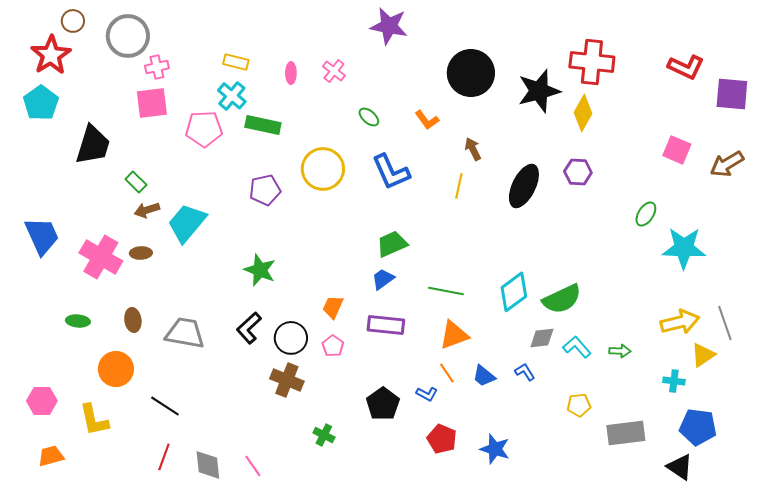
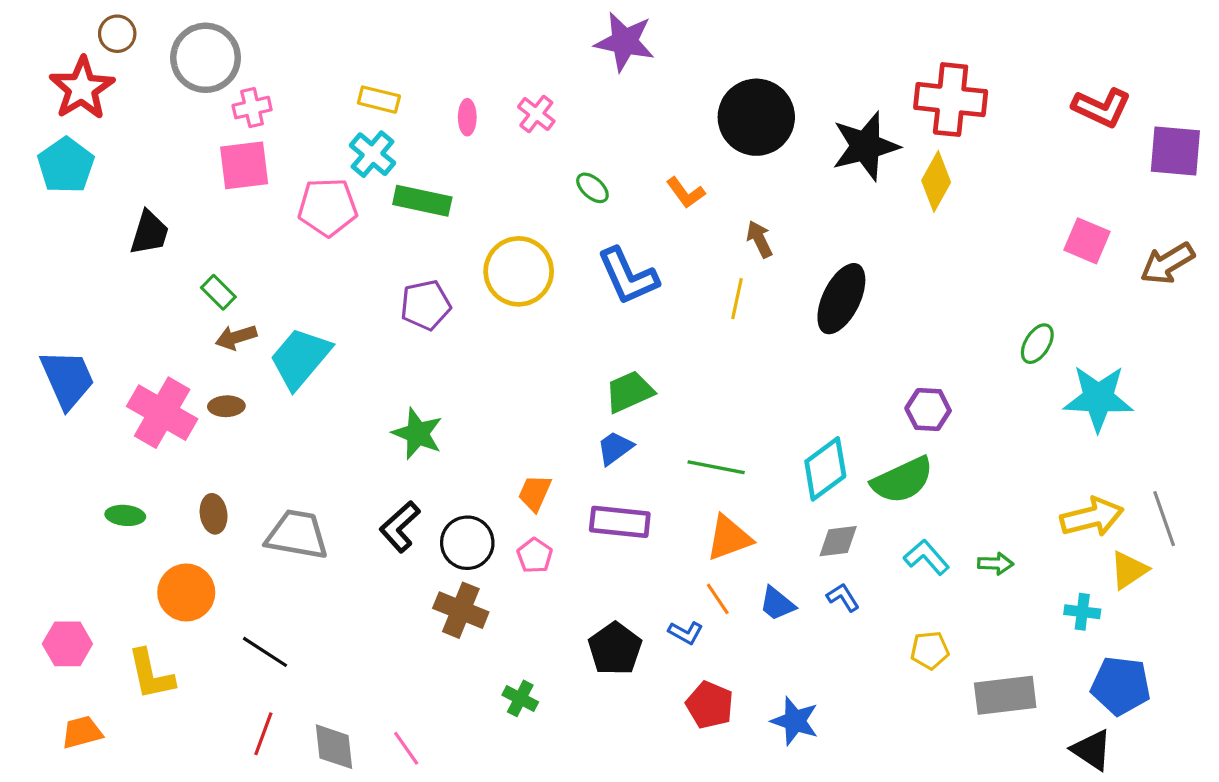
black trapezoid: (93, 145) -> (149, 233), size x0.7
purple hexagon: (578, 172) -> (928, 409), moved
gray diamond: (542, 338) -> (838, 541), moved

